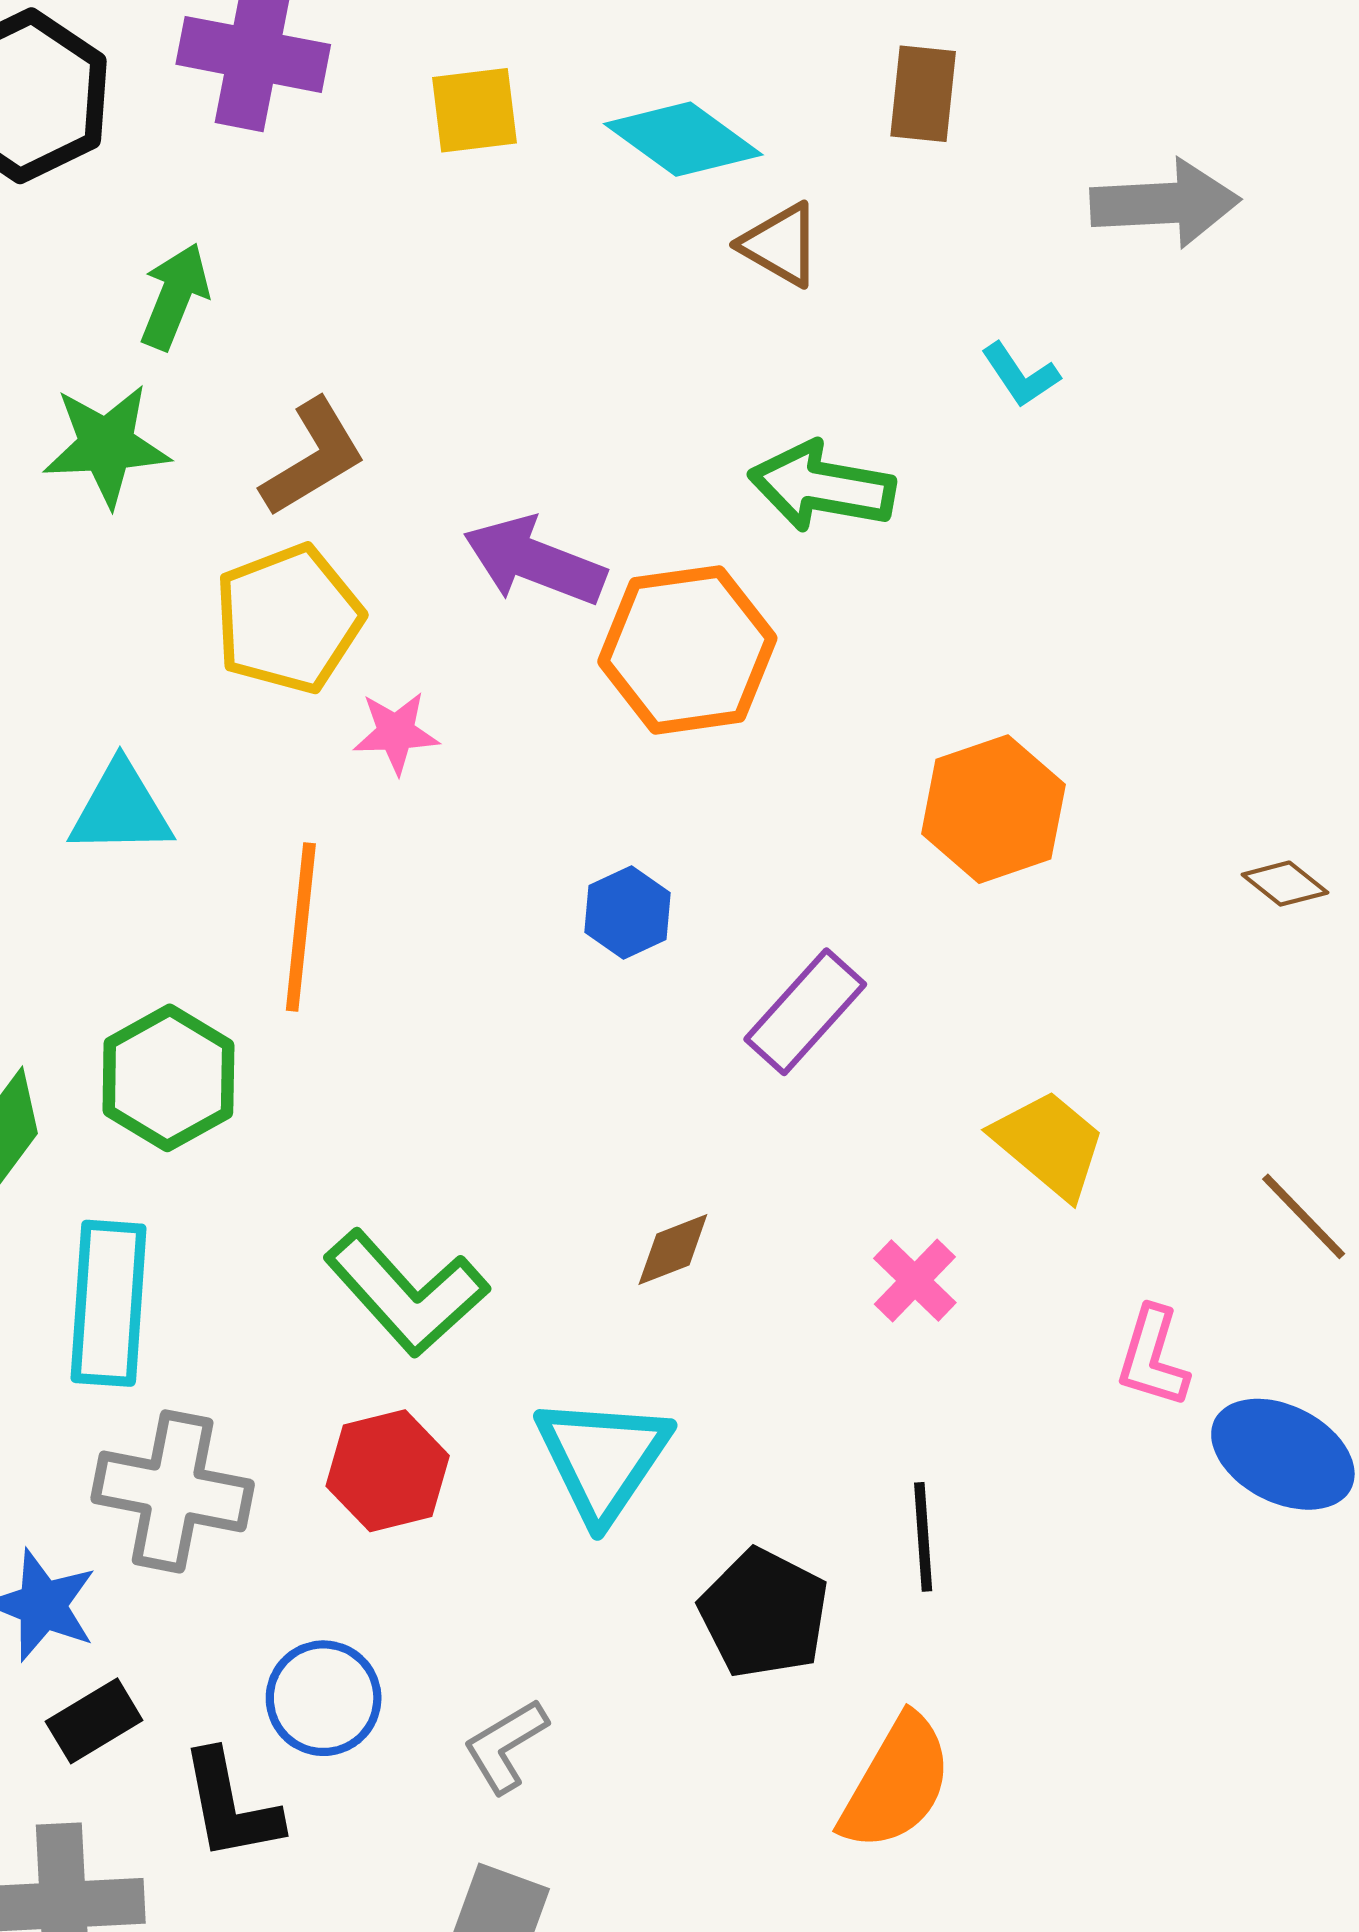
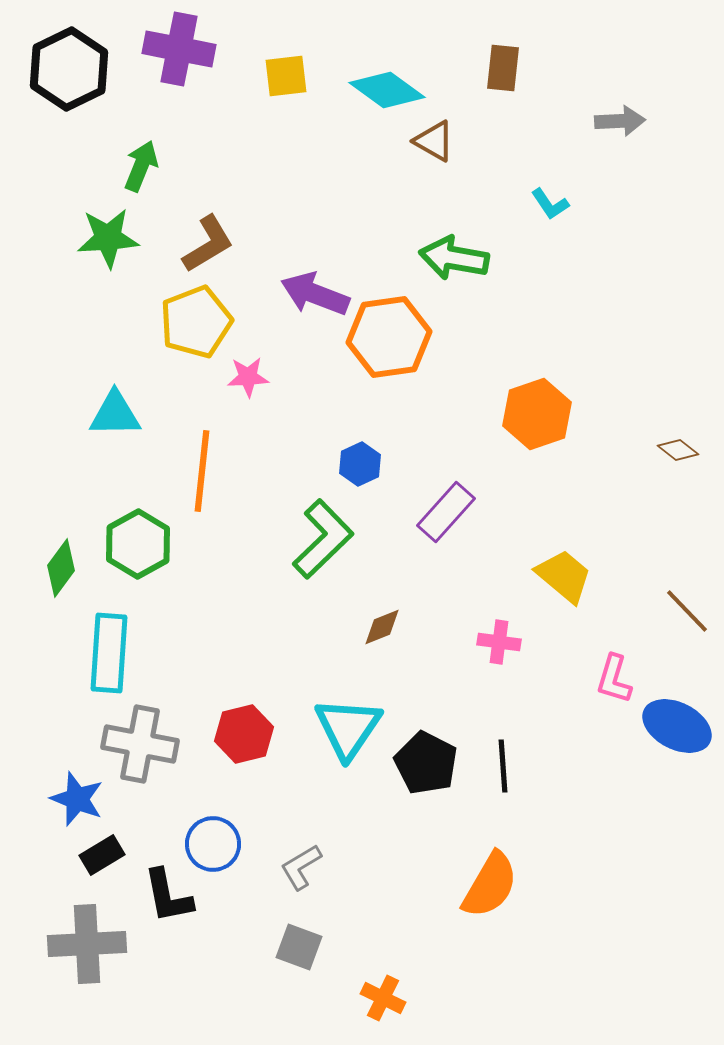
gray arrow: (1165, 203) -> (620, 121), size x0.7
pink cross: (915, 1281) -> (499, 642), turned -36
green L-shape: (406, 1293) -> (323, 539), moved, turned -92
black pentagon: (764, 1613) -> (426, 763), moved

